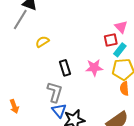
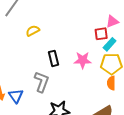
pink triangle: (121, 27) -> (112, 21), turned 48
blue triangle: (59, 111) -> (16, 96), moved

